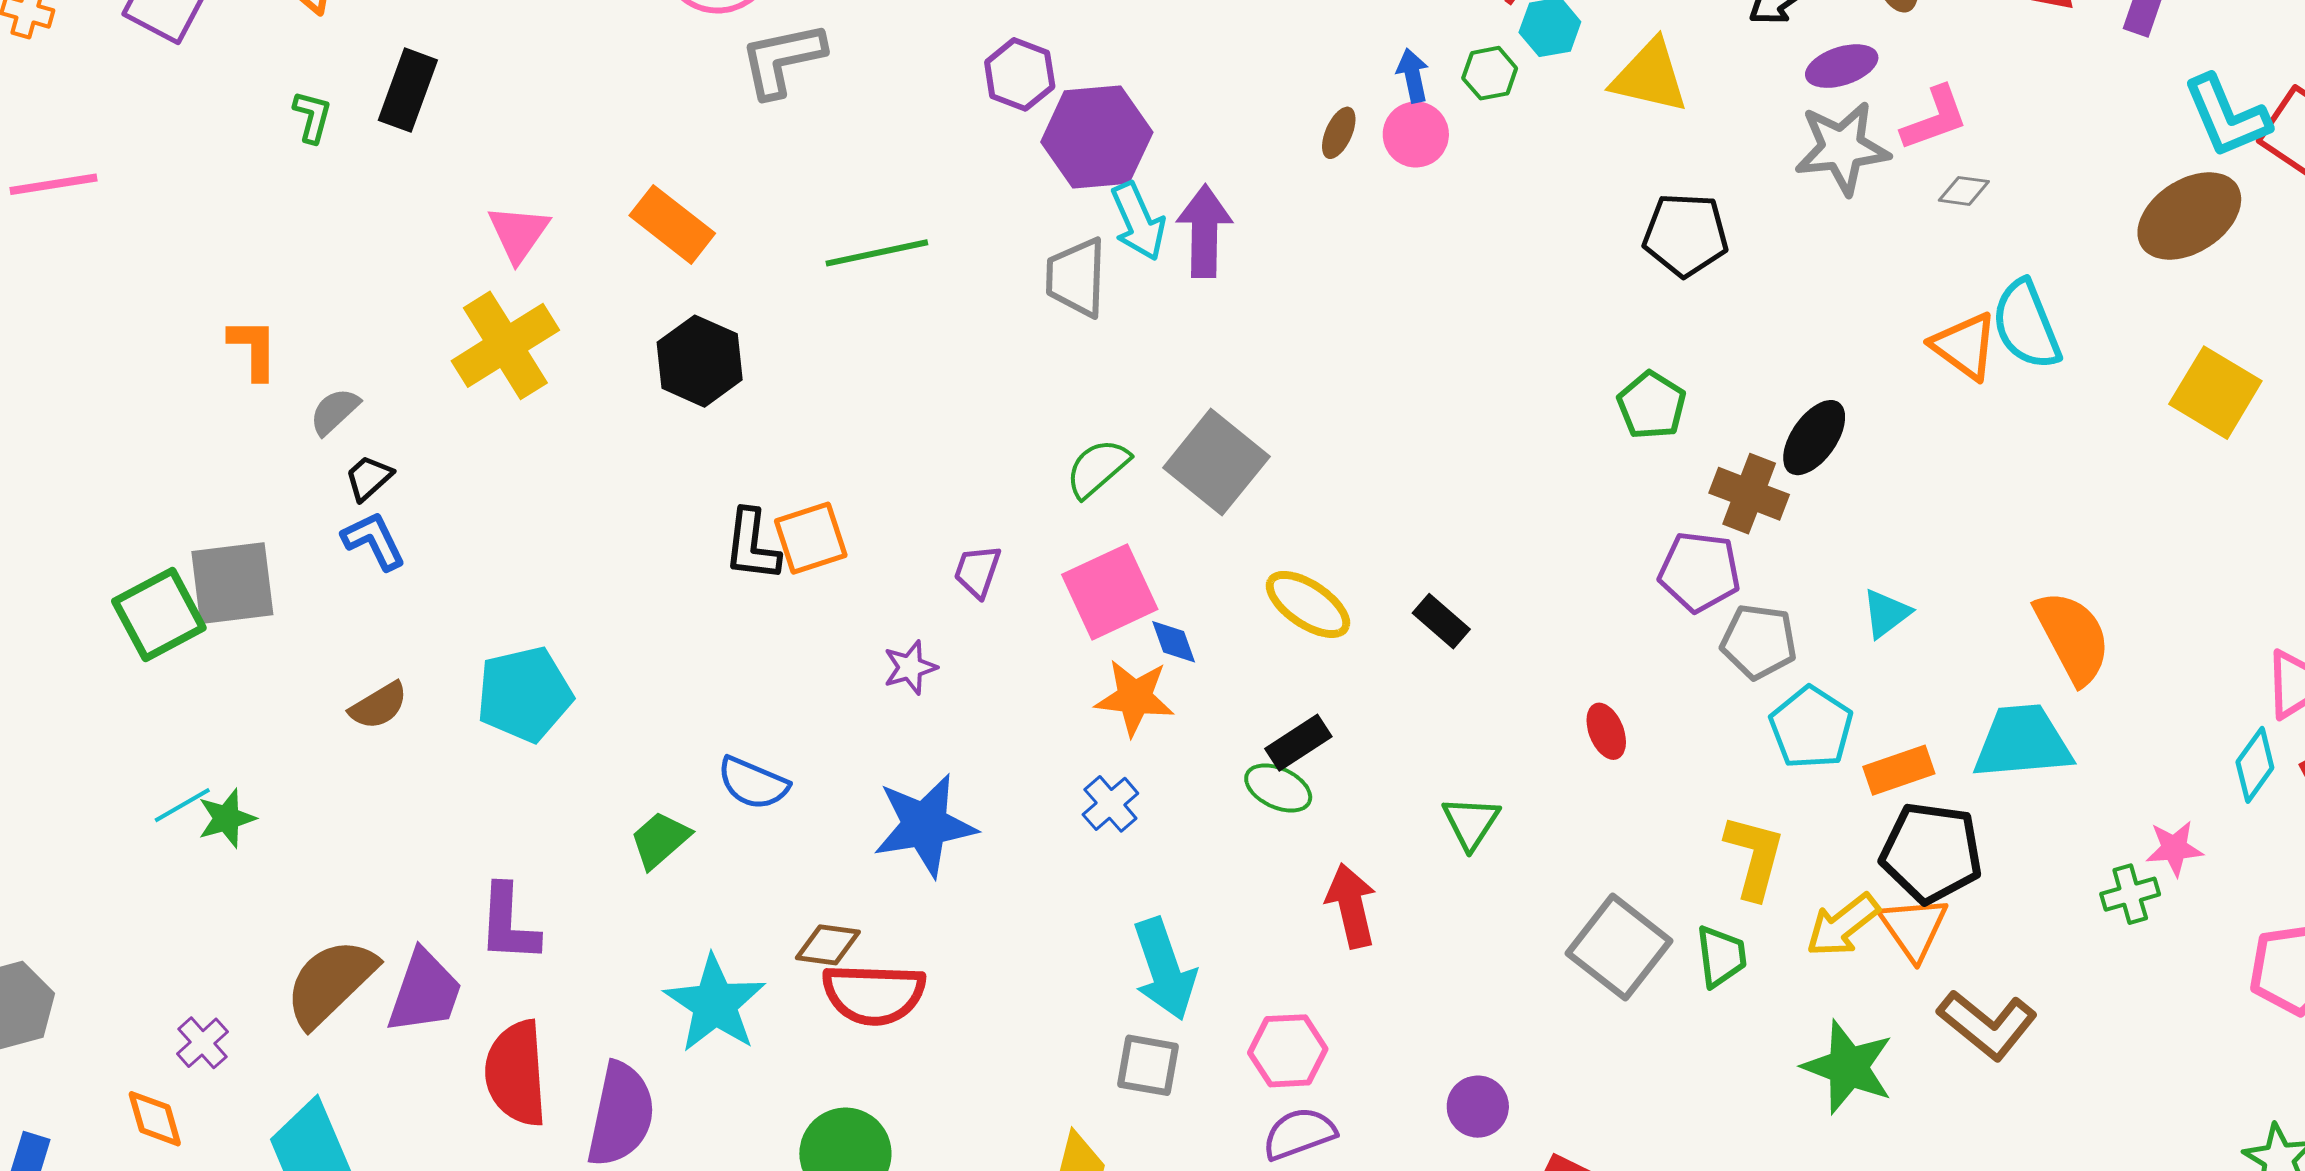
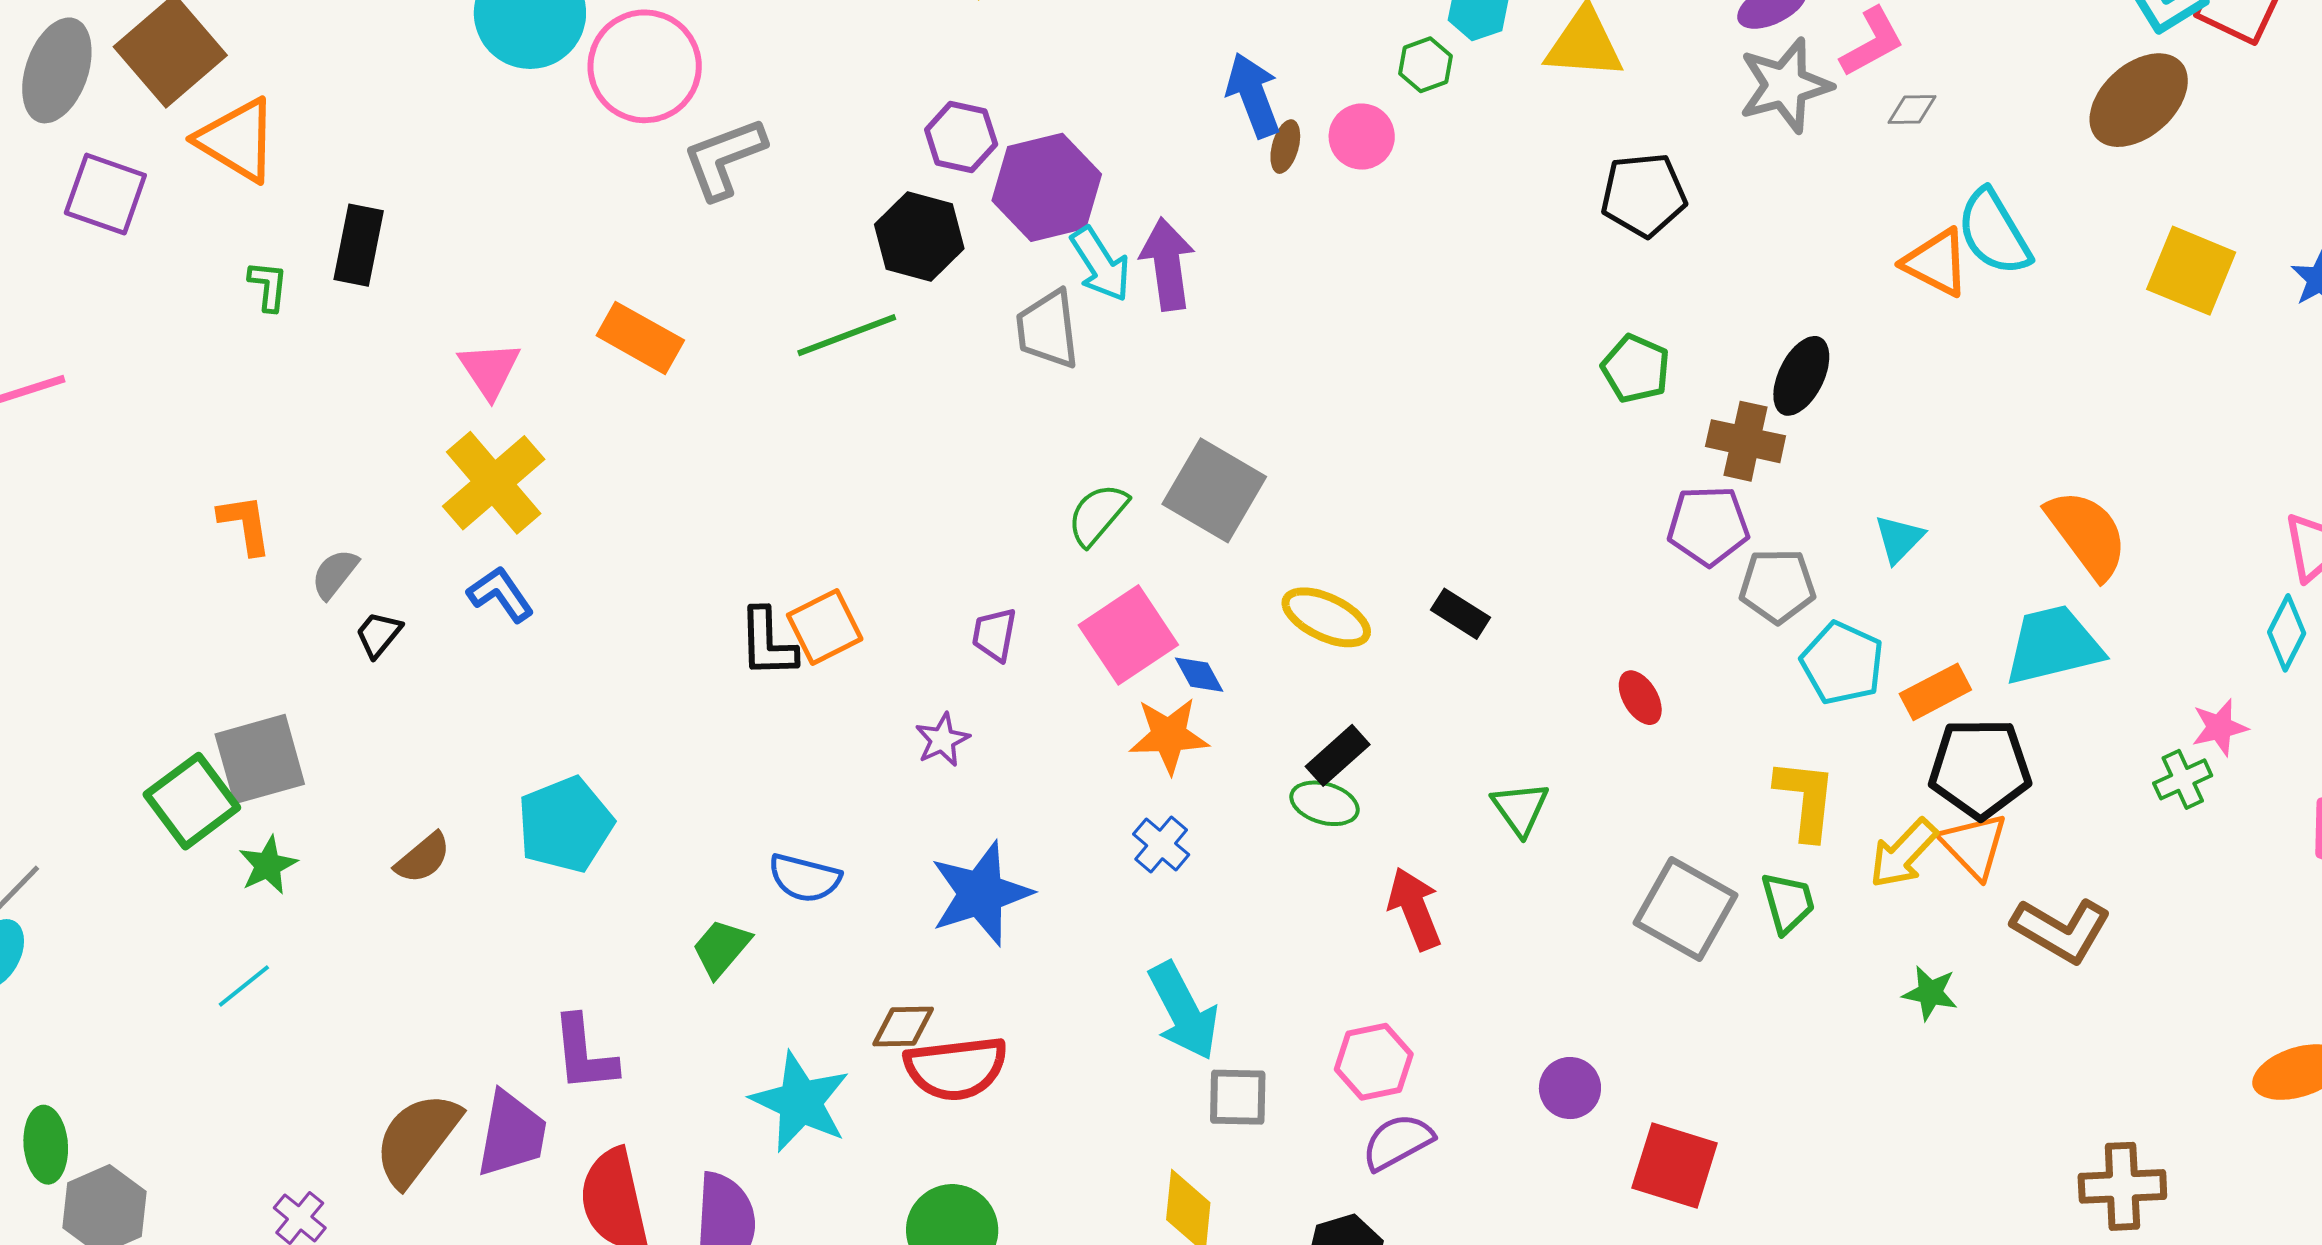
blue arrow: (1413, 76) -> (1253, 95), moved, size x1.6
black hexagon: (700, 361) -> (919, 236), moved
blue L-shape: (374, 541) -> (500, 594), moved
green star: (227, 818) -> (268, 865), moved
cyan arrow: (1164, 969) -> (1183, 1011), moved
green star: (1848, 1067) -> (1930, 993), size x0.6

